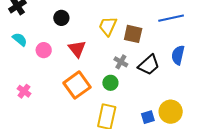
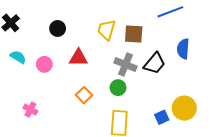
red triangle: (77, 49) -> (78, 58), turned -42
gray cross: (121, 62) -> (125, 64), size x1.5
orange square: (77, 85) -> (84, 95), size x0.6

